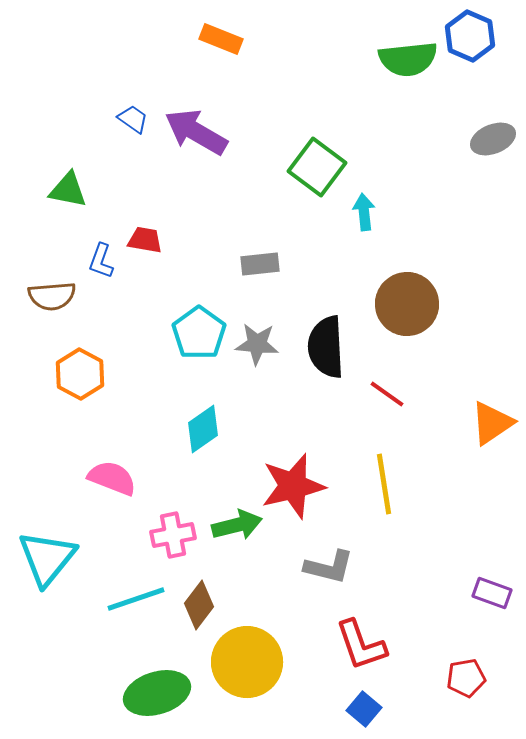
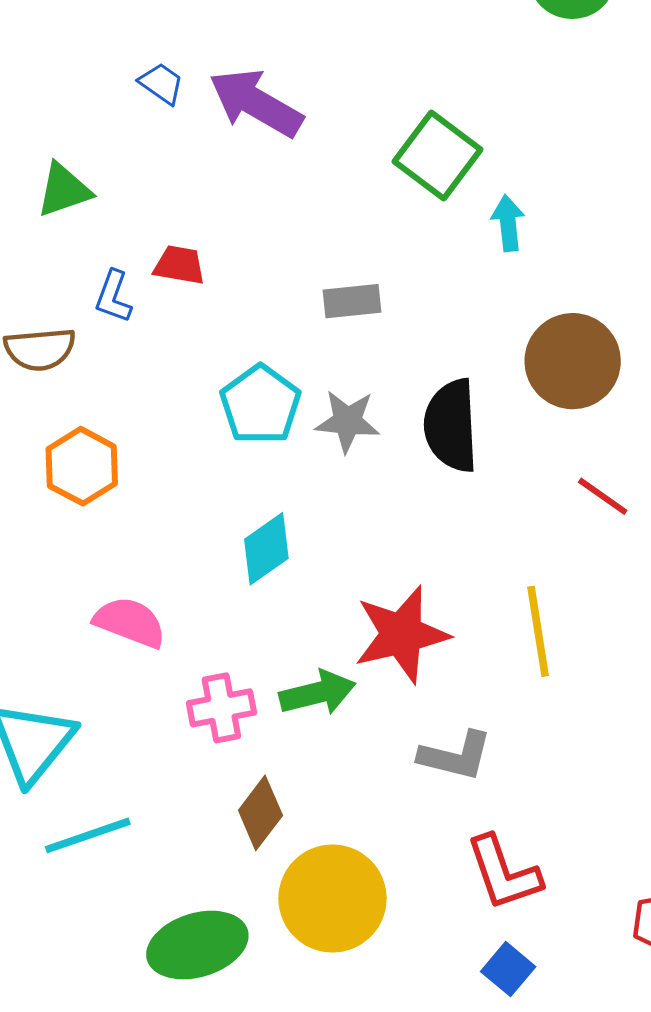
green triangle: (68, 190) -> (64, 190), turned -30
red line: (387, 394) -> (603, 496), moved
cyan line: (136, 599) -> (88, 835), moved

